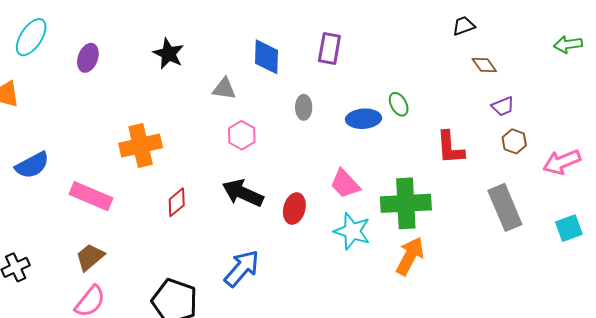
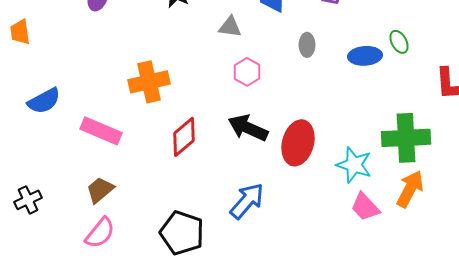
pink trapezoid: (345, 184) -> (365, 207), moved
red diamond: (177, 202) -> (184, 137), size x1.4
red ellipse: (294, 209) -> (298, 143), size x1.5

